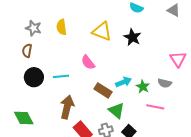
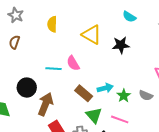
gray star: (33, 28) -> (16, 15), moved
black star: (132, 37) -> (121, 45), turned 30
cyan line: (61, 76) -> (53, 69), moved
black circle: (34, 77) -> (27, 88), moved
pink line: (155, 107) -> (120, 119), moved

